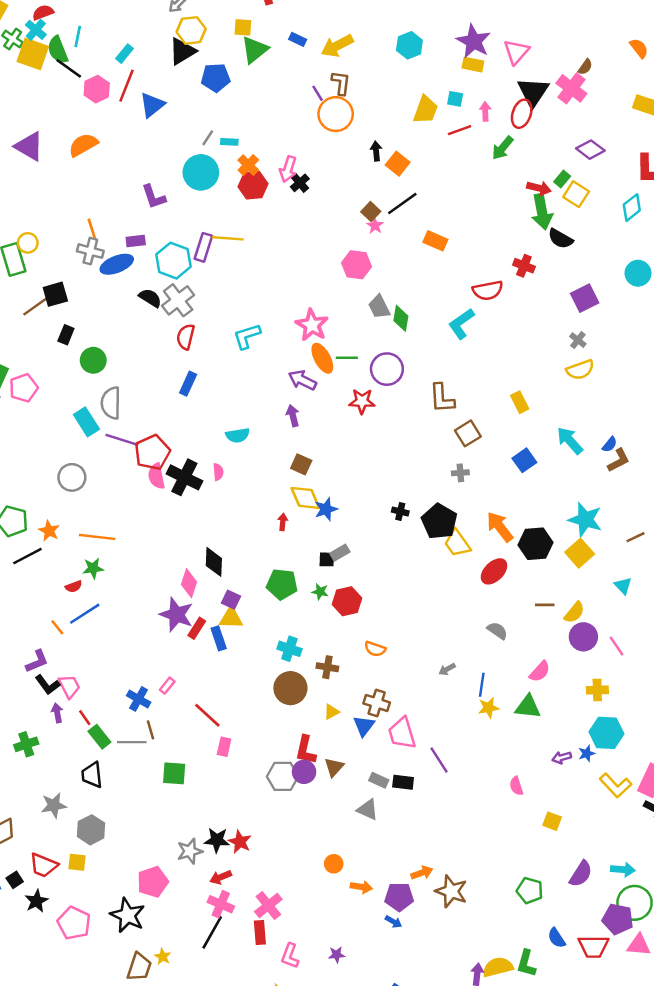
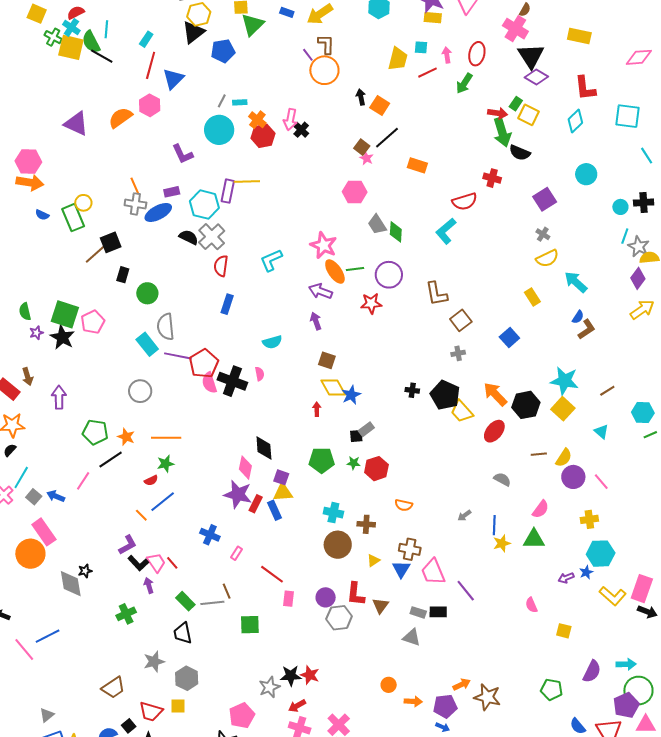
pink hexagon: (97, 89) -> (150, 105), moved
black triangle: (533, 92) -> (531, 56), moved
yellow rectangle: (520, 402) -> (532, 297), moved
cyan arrow: (570, 441) -> (576, 282), moved
blue cross: (139, 699) -> (210, 535), moved
red line: (85, 718) -> (172, 563), moved
purple circle: (304, 772) -> (326, 597), moved
purple pentagon: (618, 919) -> (626, 705), turned -30

